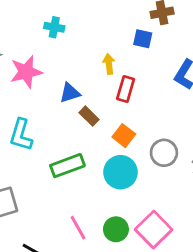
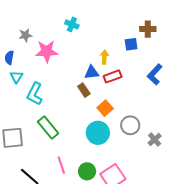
blue square: (143, 39) -> (131, 44), turned -32
red rectangle: (126, 89) -> (113, 76), turned 42
blue triangle: (70, 93) -> (92, 72), moved
green rectangle: (67, 166) -> (48, 127), moved, turned 60

